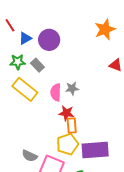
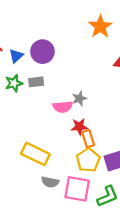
gray rectangle: (37, 65) -> (36, 82), turned -40
yellow rectangle: (25, 89) -> (35, 154), moved
pink semicircle: (56, 92) -> (63, 107), turned -84

